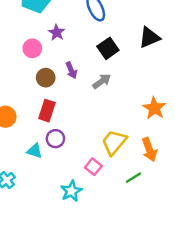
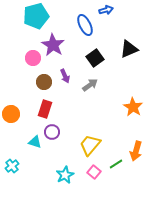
purple star: (57, 32) -> (53, 45), size x1.6
yellow trapezoid: (114, 142) -> (90, 145), moved
orange arrow: (149, 150) -> (136, 151), moved, turned 36
pink square: (93, 167) -> (94, 172), moved

